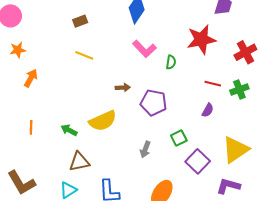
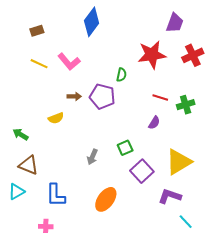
pink L-shape: (144, 49) -> (69, 62), moved
red cross: (245, 52) -> (193, 55), moved
purple pentagon: (154, 103) -> (102, 96), moved
yellow semicircle: (103, 121) -> (56, 118), moved, size x0.6
brown triangle: (79, 162) -> (29, 165), turned 30

